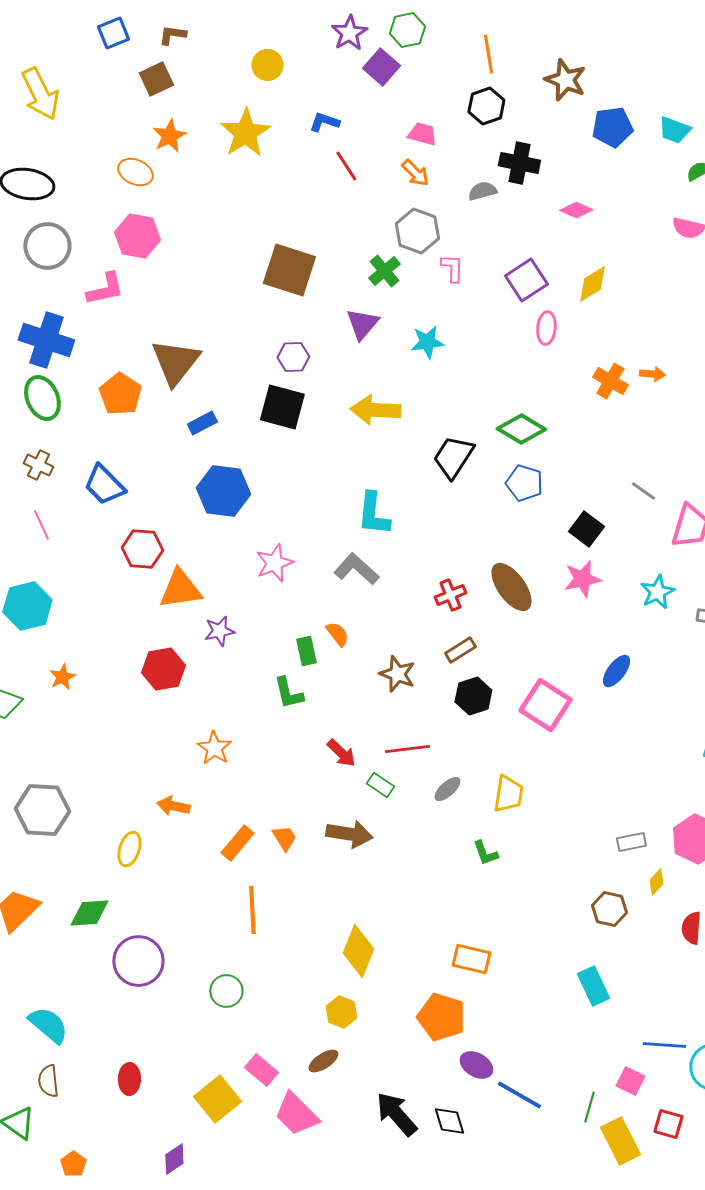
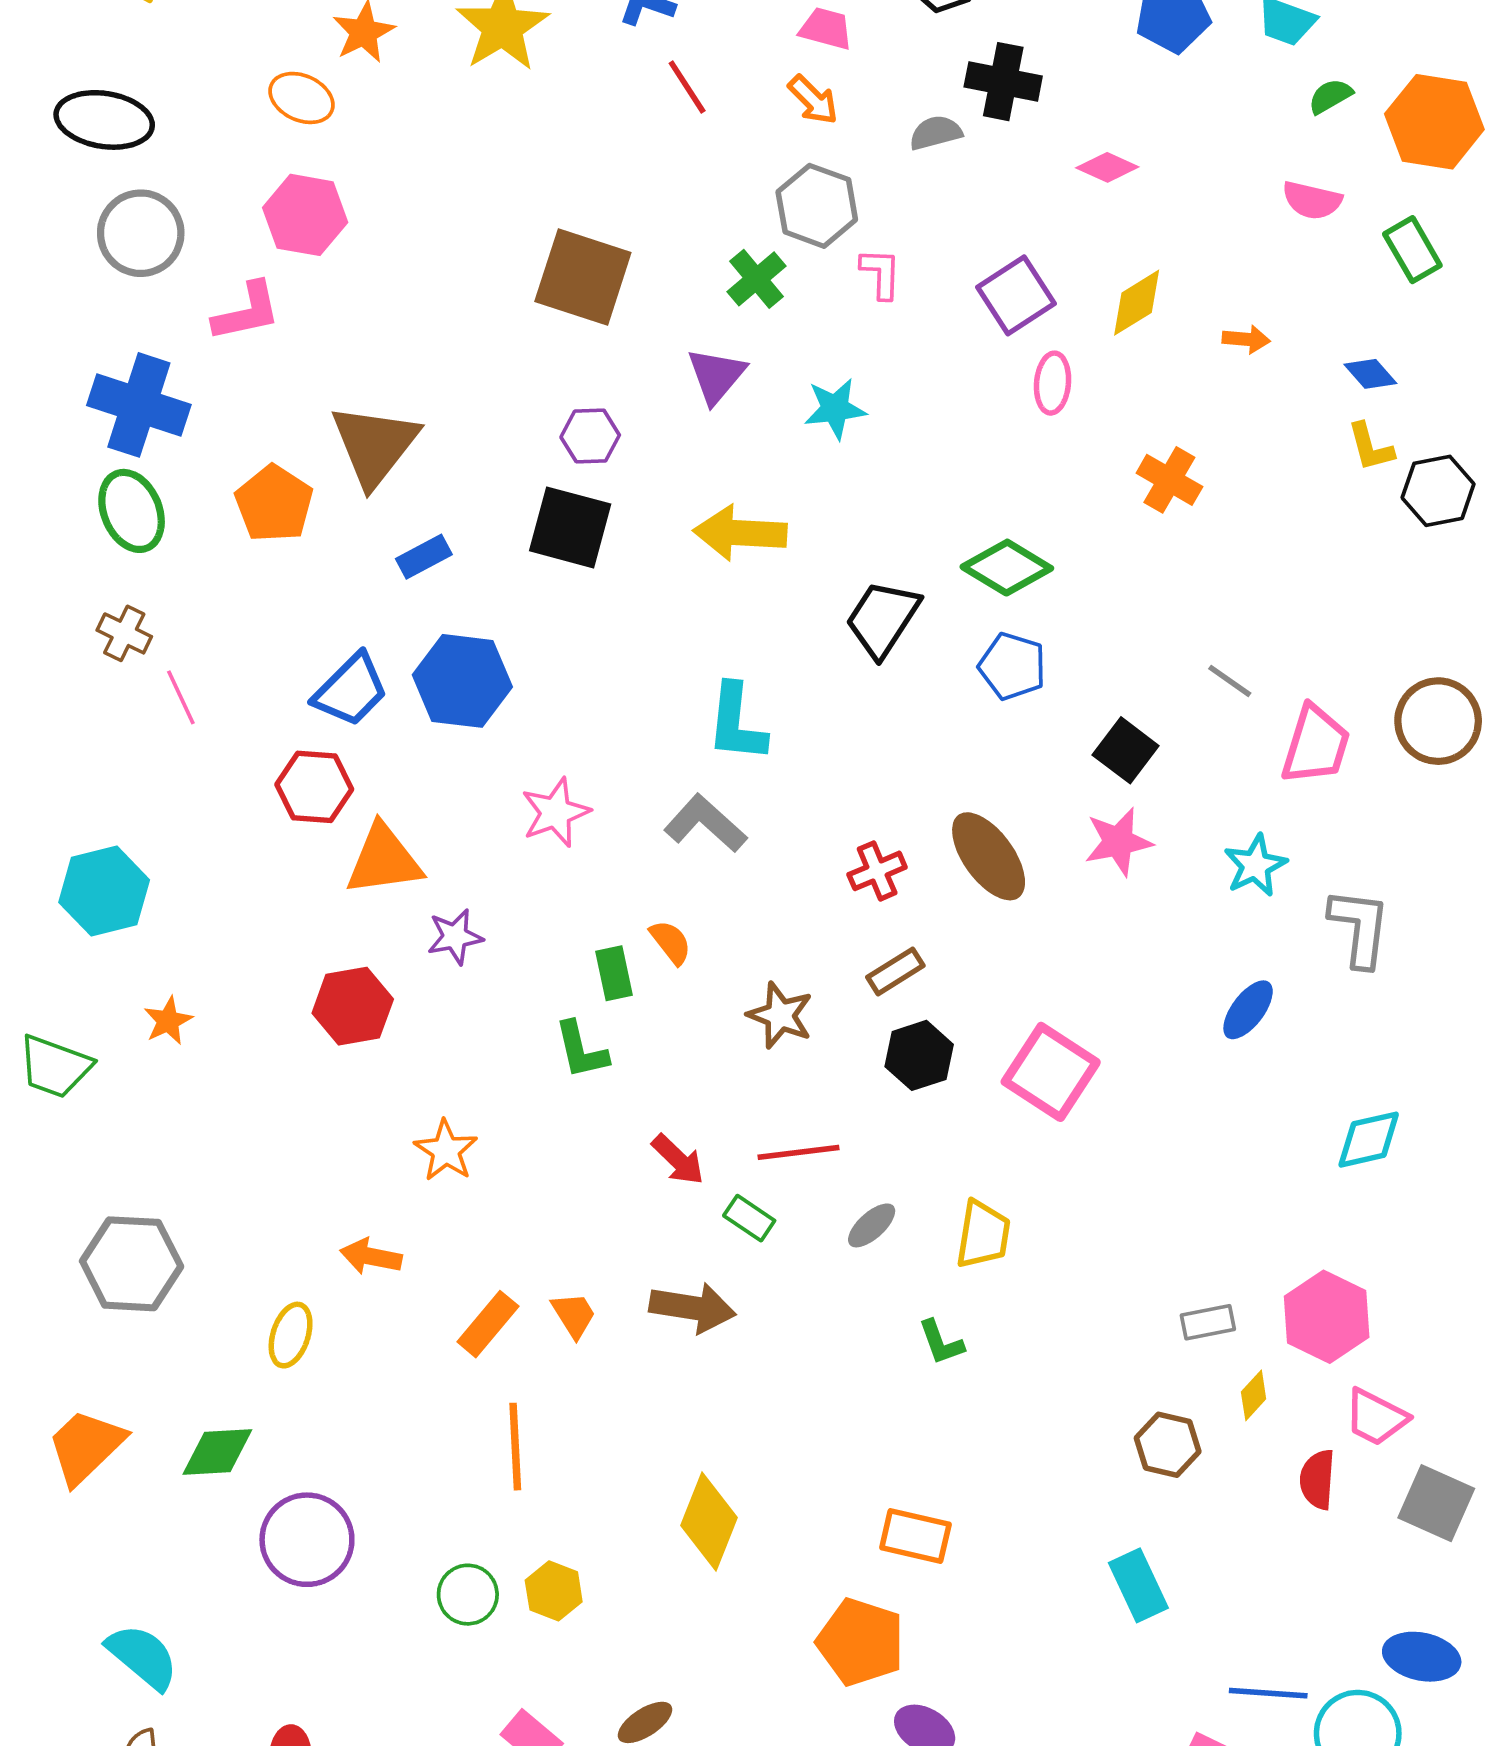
orange arrow: (652, 374) -> (1246, 339), moved
blue trapezoid: (104, 485) -> (351, 690), moved, turned -90
pink line: (41, 525) -> (181, 697), moved
blue ellipse: (616, 671) -> (1248, 1010), moved
yellow hexagon: (341, 1012) -> (554, 1591), moved

